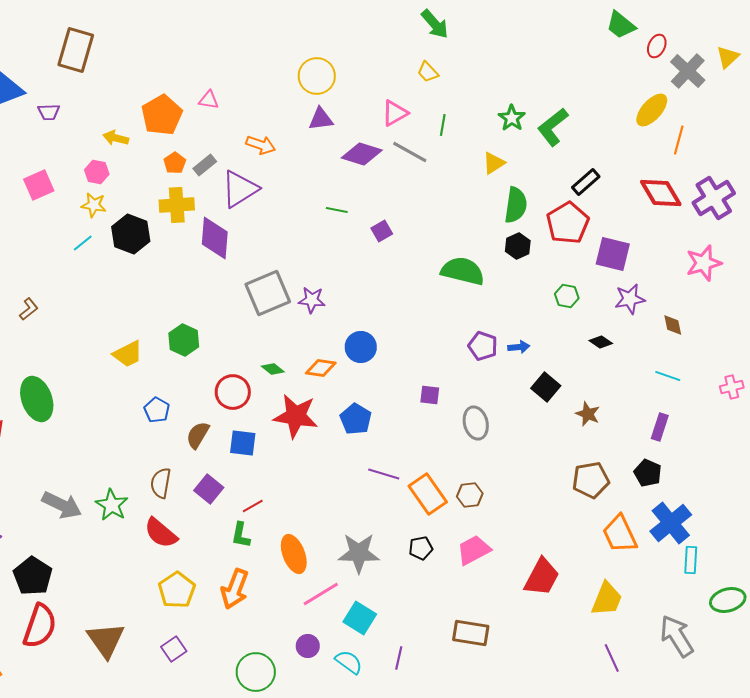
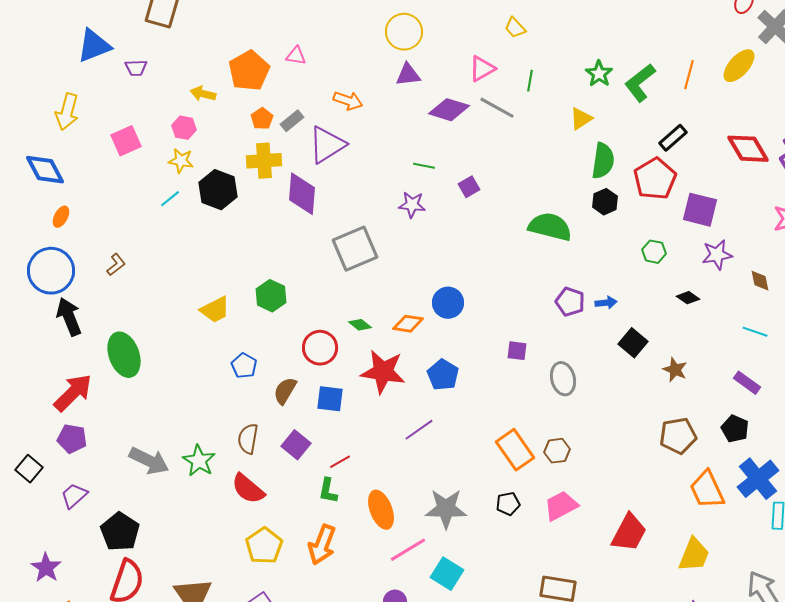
orange line: (679, 140) -> (689, 75), moved
purple star: (312, 300) -> (412, 205), moved
purple rectangle: (660, 427) -> (747, 383), turned -72
purple line: (384, 474) -> (419, 430), moved, turned -52

